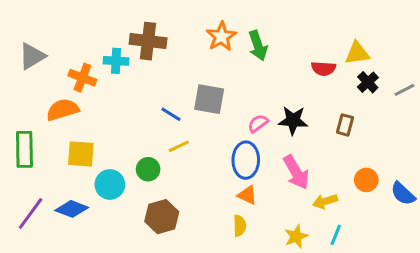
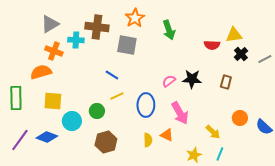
orange star: (221, 36) -> (135, 18), moved
gray triangle: (32, 56) -> (50, 24), moved
gray square: (209, 99) -> (127, 45), moved
blue ellipse: (246, 160) -> (146, 105), moved
pink arrow: (296, 172) -> (180, 113), moved
orange triangle: (247, 195) -> (167, 135), moved
yellow arrow: (325, 201) -> (213, 132), turned -119
yellow semicircle: (240, 226) -> (148, 140), moved

